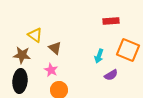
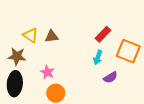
red rectangle: (111, 21) -> (103, 34), moved, turned -42
brown triangle: (55, 48) -> (52, 36), moved, turned -48

